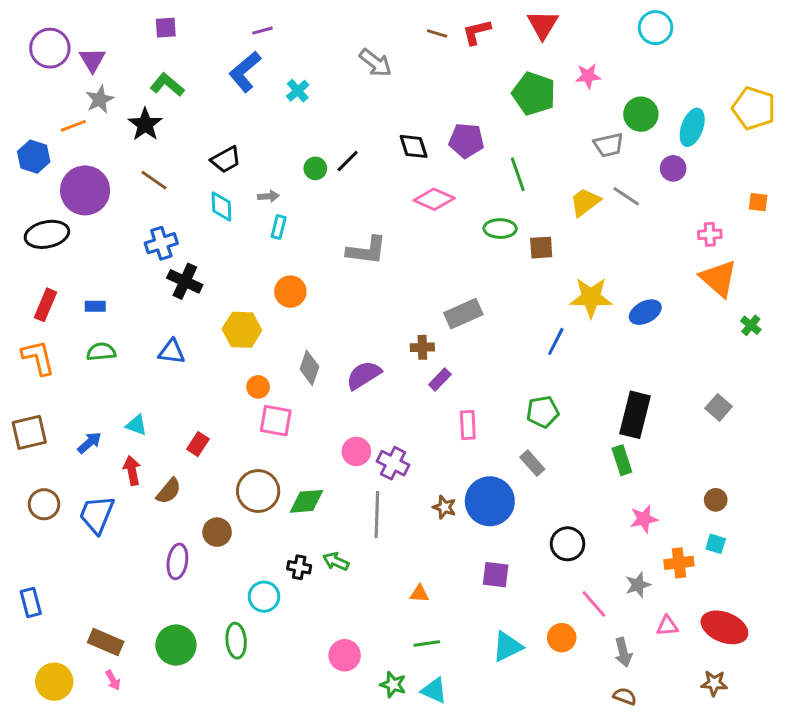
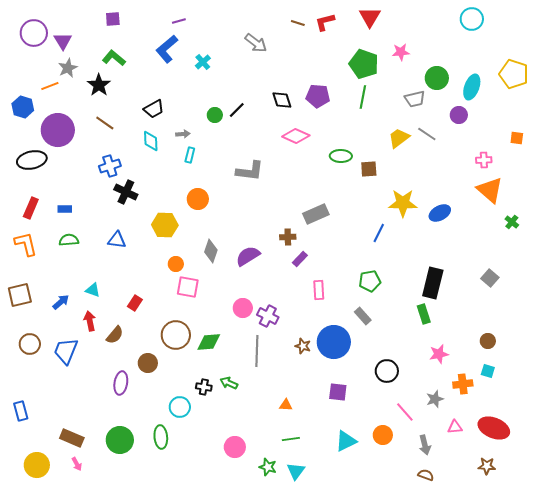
cyan circle: (656, 28) -> (472, 19), moved
green line: (518, 174) -> (363, 97), moved, turned 30
cyan triangle: (434, 690) -> (296, 471), turned 42

